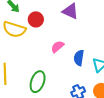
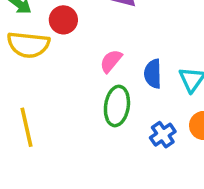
green ellipse: (38, 82) -> (117, 106), moved

